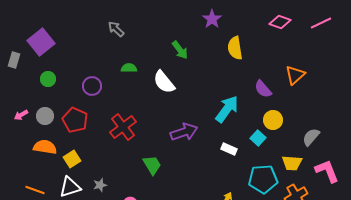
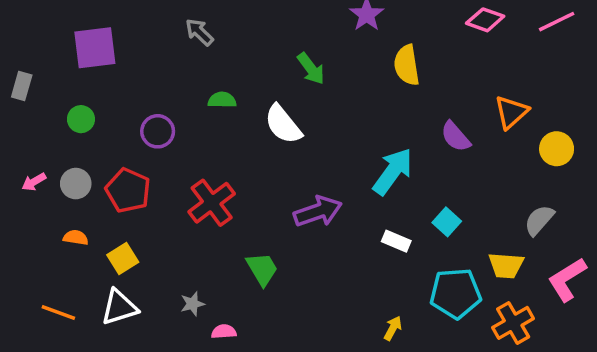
purple square: (41, 42) -> (95, 48), moved, turned 32
yellow circle: (273, 120) -> (557, 149), moved
orange semicircle: (45, 147) -> (76, 238), size x0.6
pink L-shape: (327, 171) -> (567, 279), turned -100
gray star: (100, 185) -> (192, 304), moved

